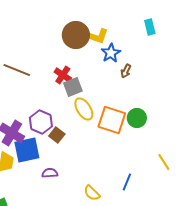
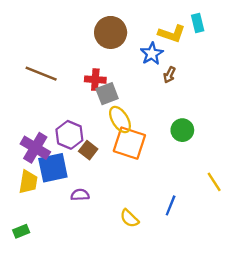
yellow L-shape: (97, 36) -> (172, 34), moved
red cross: (63, 75) -> (95, 80), turned -30
orange square: (112, 120) -> (129, 143), moved

